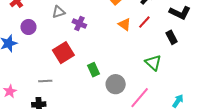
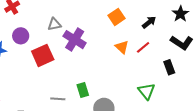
purple cross: (79, 24) -> (75, 40), size x1.5
red square: (63, 53) -> (43, 55), moved
gray line: (45, 81) -> (58, 99), moved

